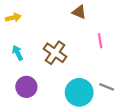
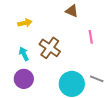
yellow arrow: (13, 18) -> (25, 23), moved
cyan arrow: (18, 53) -> (24, 54), moved

